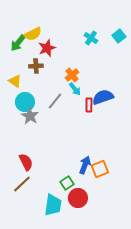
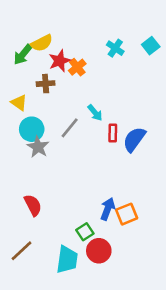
orange cross: (72, 75) -> (77, 67), moved
blue semicircle: (103, 97) -> (134, 139), moved, turned -35
brown line: (22, 184) -> (22, 251), moved

